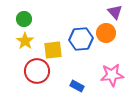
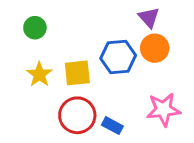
purple triangle: (115, 12) -> (149, 17), moved
yellow star: (25, 41) -> (39, 74), moved
red circle: (37, 71) -> (77, 115), moved

